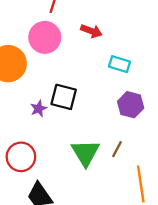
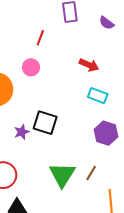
red arrow: (91, 31) -> (89, 65), moved
pink circle: (45, 37) -> (31, 67), size x0.6

